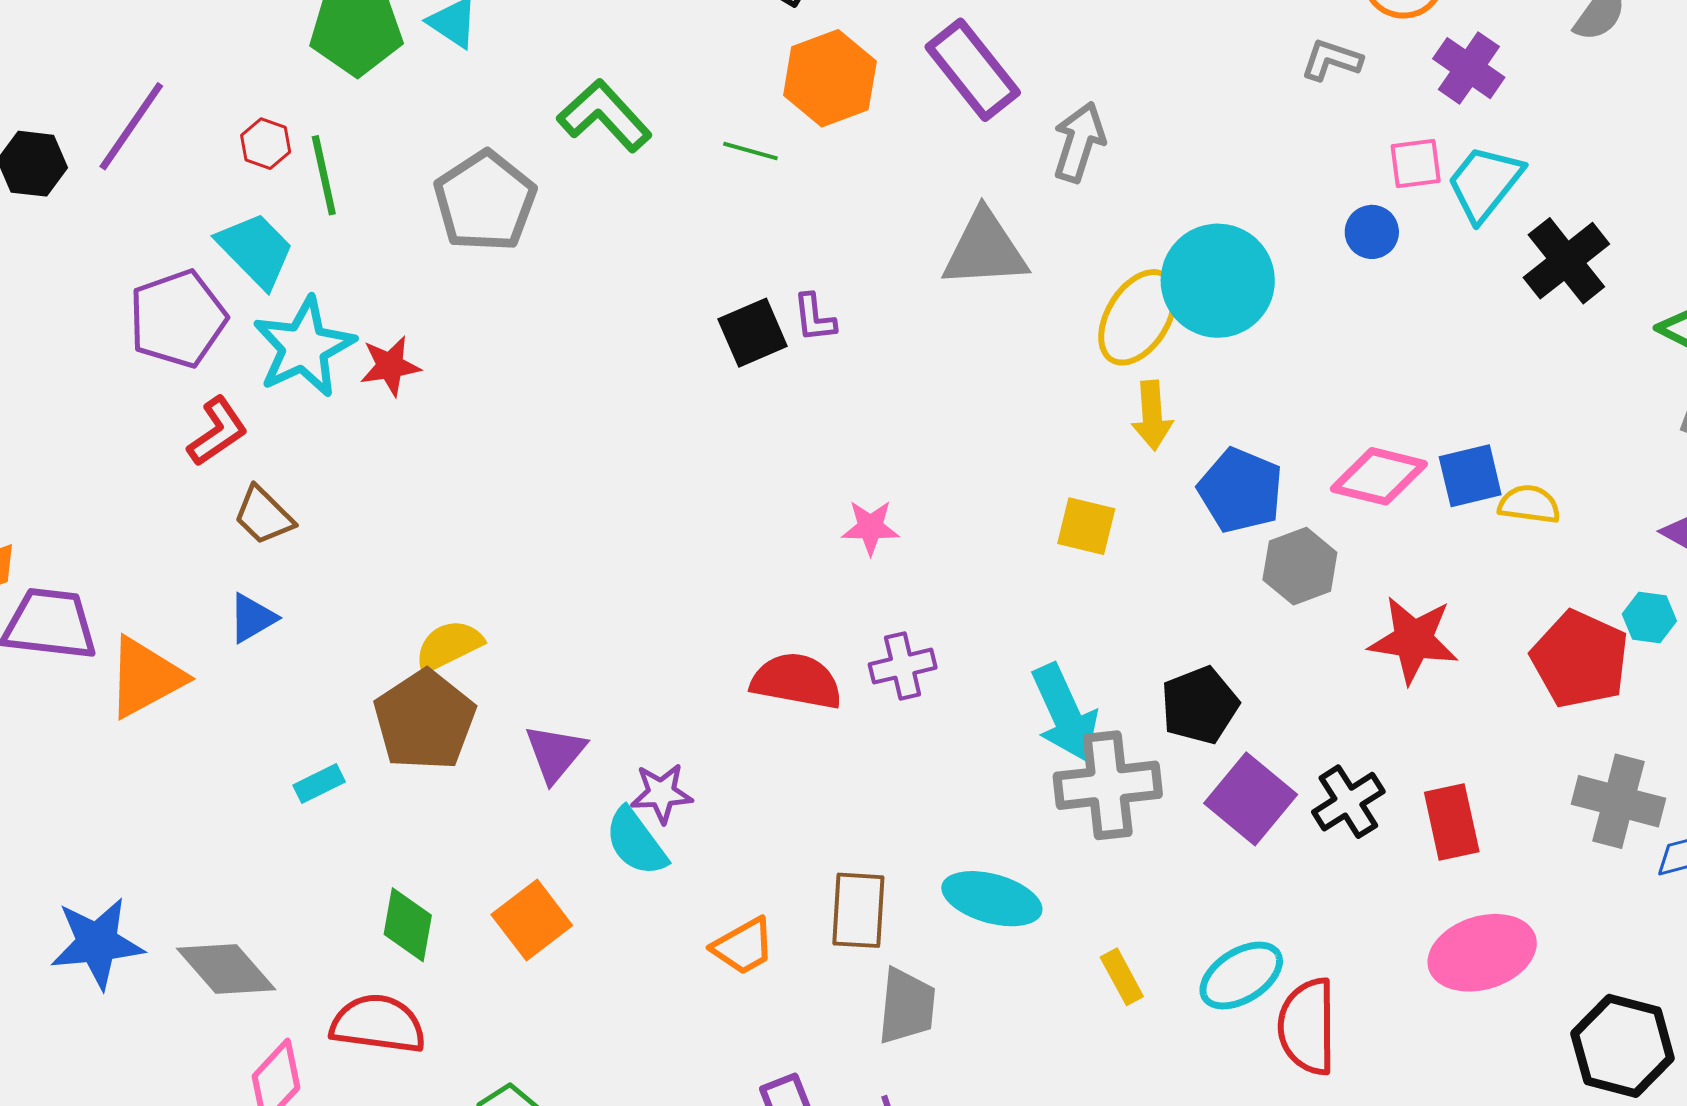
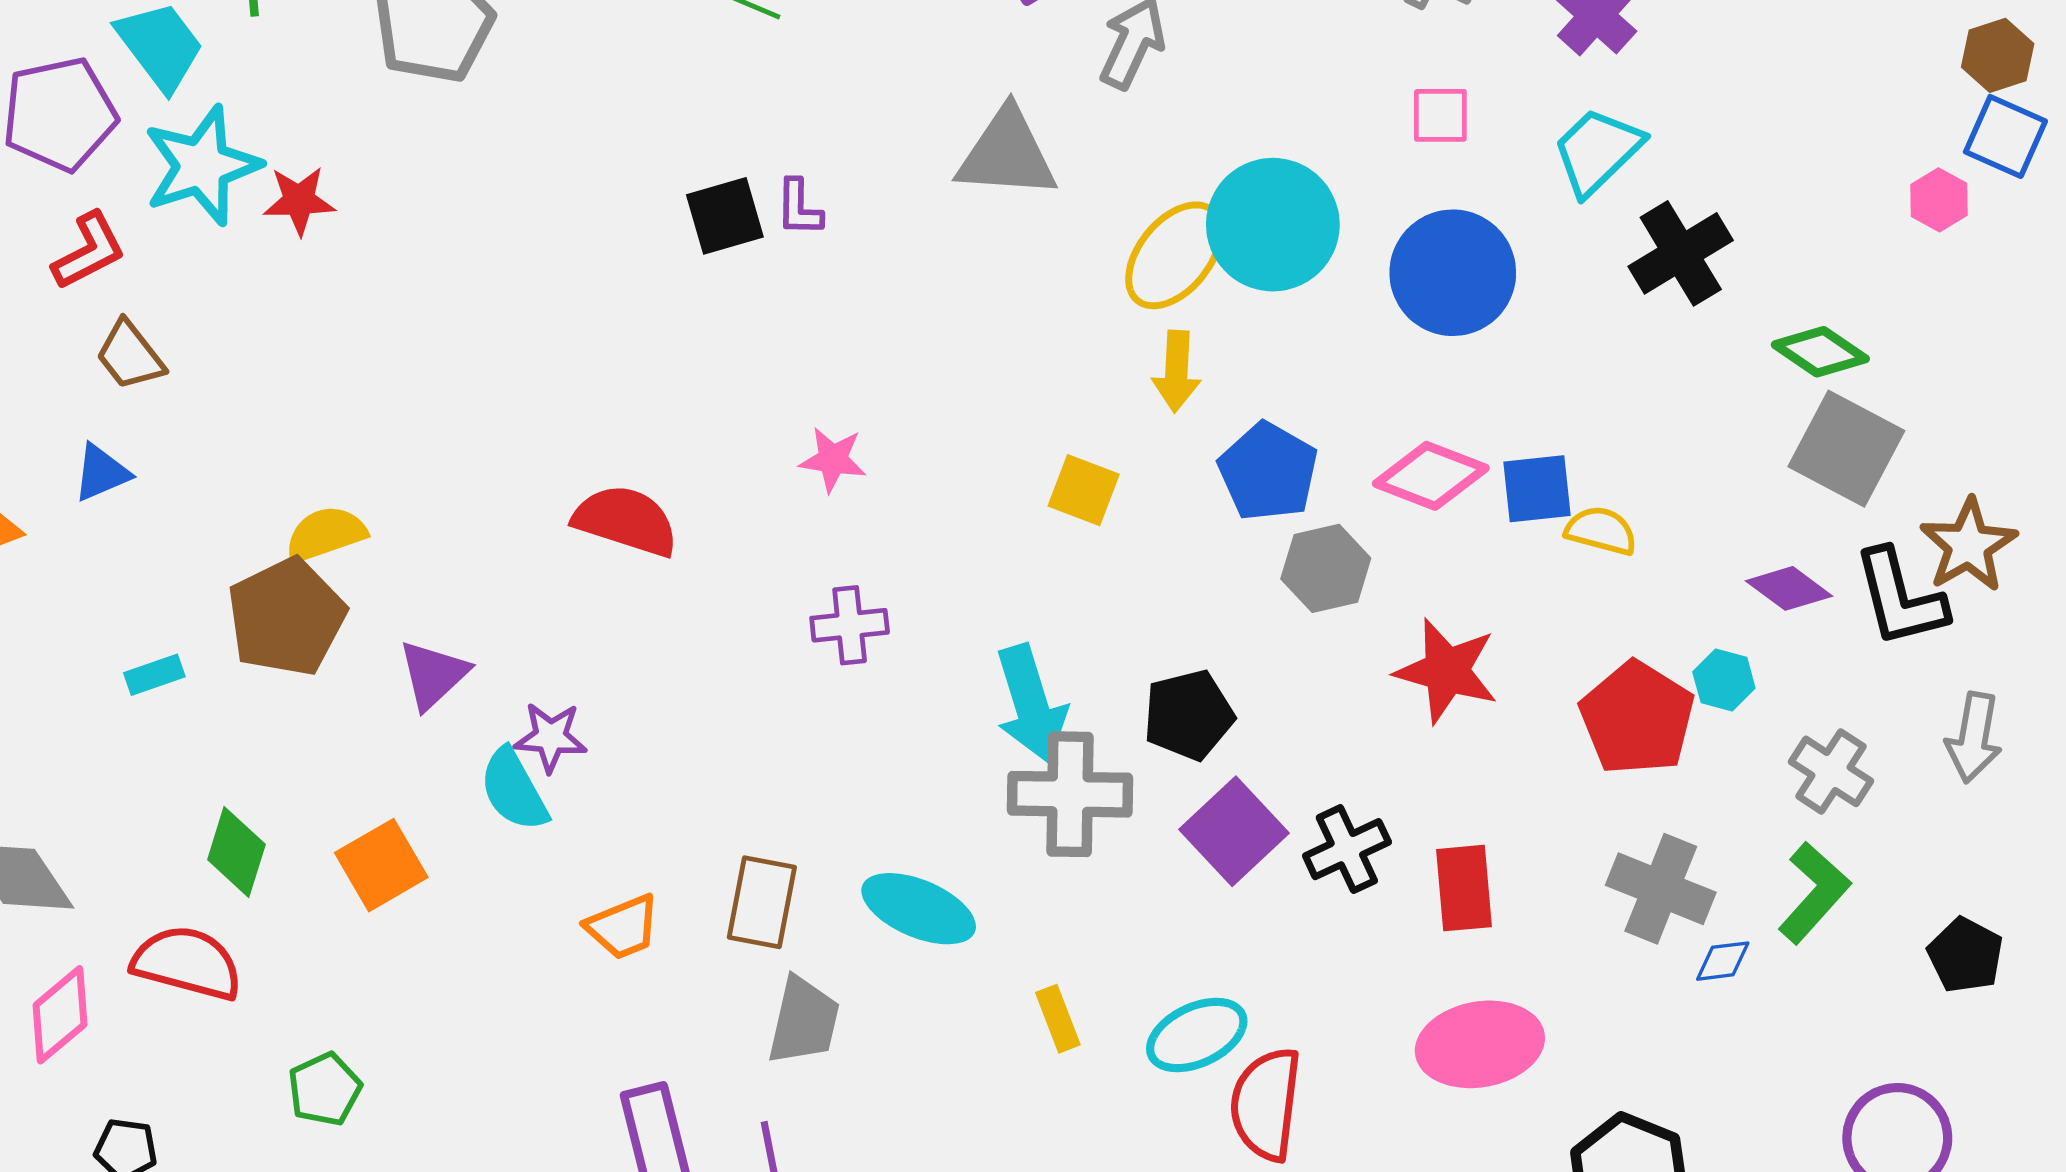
pink square: (1416, 164) -> (1440, 115), moved
blue circle: (1372, 232) -> (1453, 273), moved, size x2.0
red semicircle: (797, 681) -> (626, 521), moved

